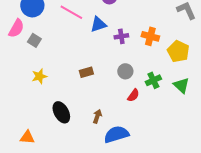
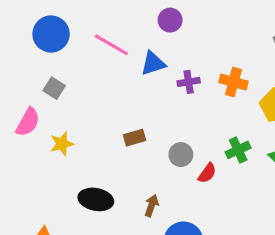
pink semicircle: (16, 28) -> (28, 122), moved
gray circle: (125, 71) -> (181, 155), moved
black ellipse: (61, 112) -> (96, 199), turned -50

